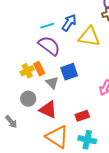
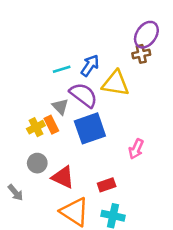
purple semicircle: (49, 46) -> (83, 95), moved
blue square: (69, 72) -> (90, 128), size x1.4
gray triangle: (52, 83) -> (60, 107), moved

